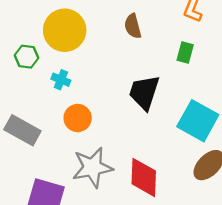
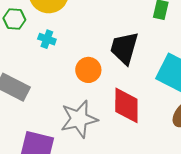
orange circle: (78, 118) -> (88, 70), moved
red diamond: (144, 177) -> (126, 105), moved

